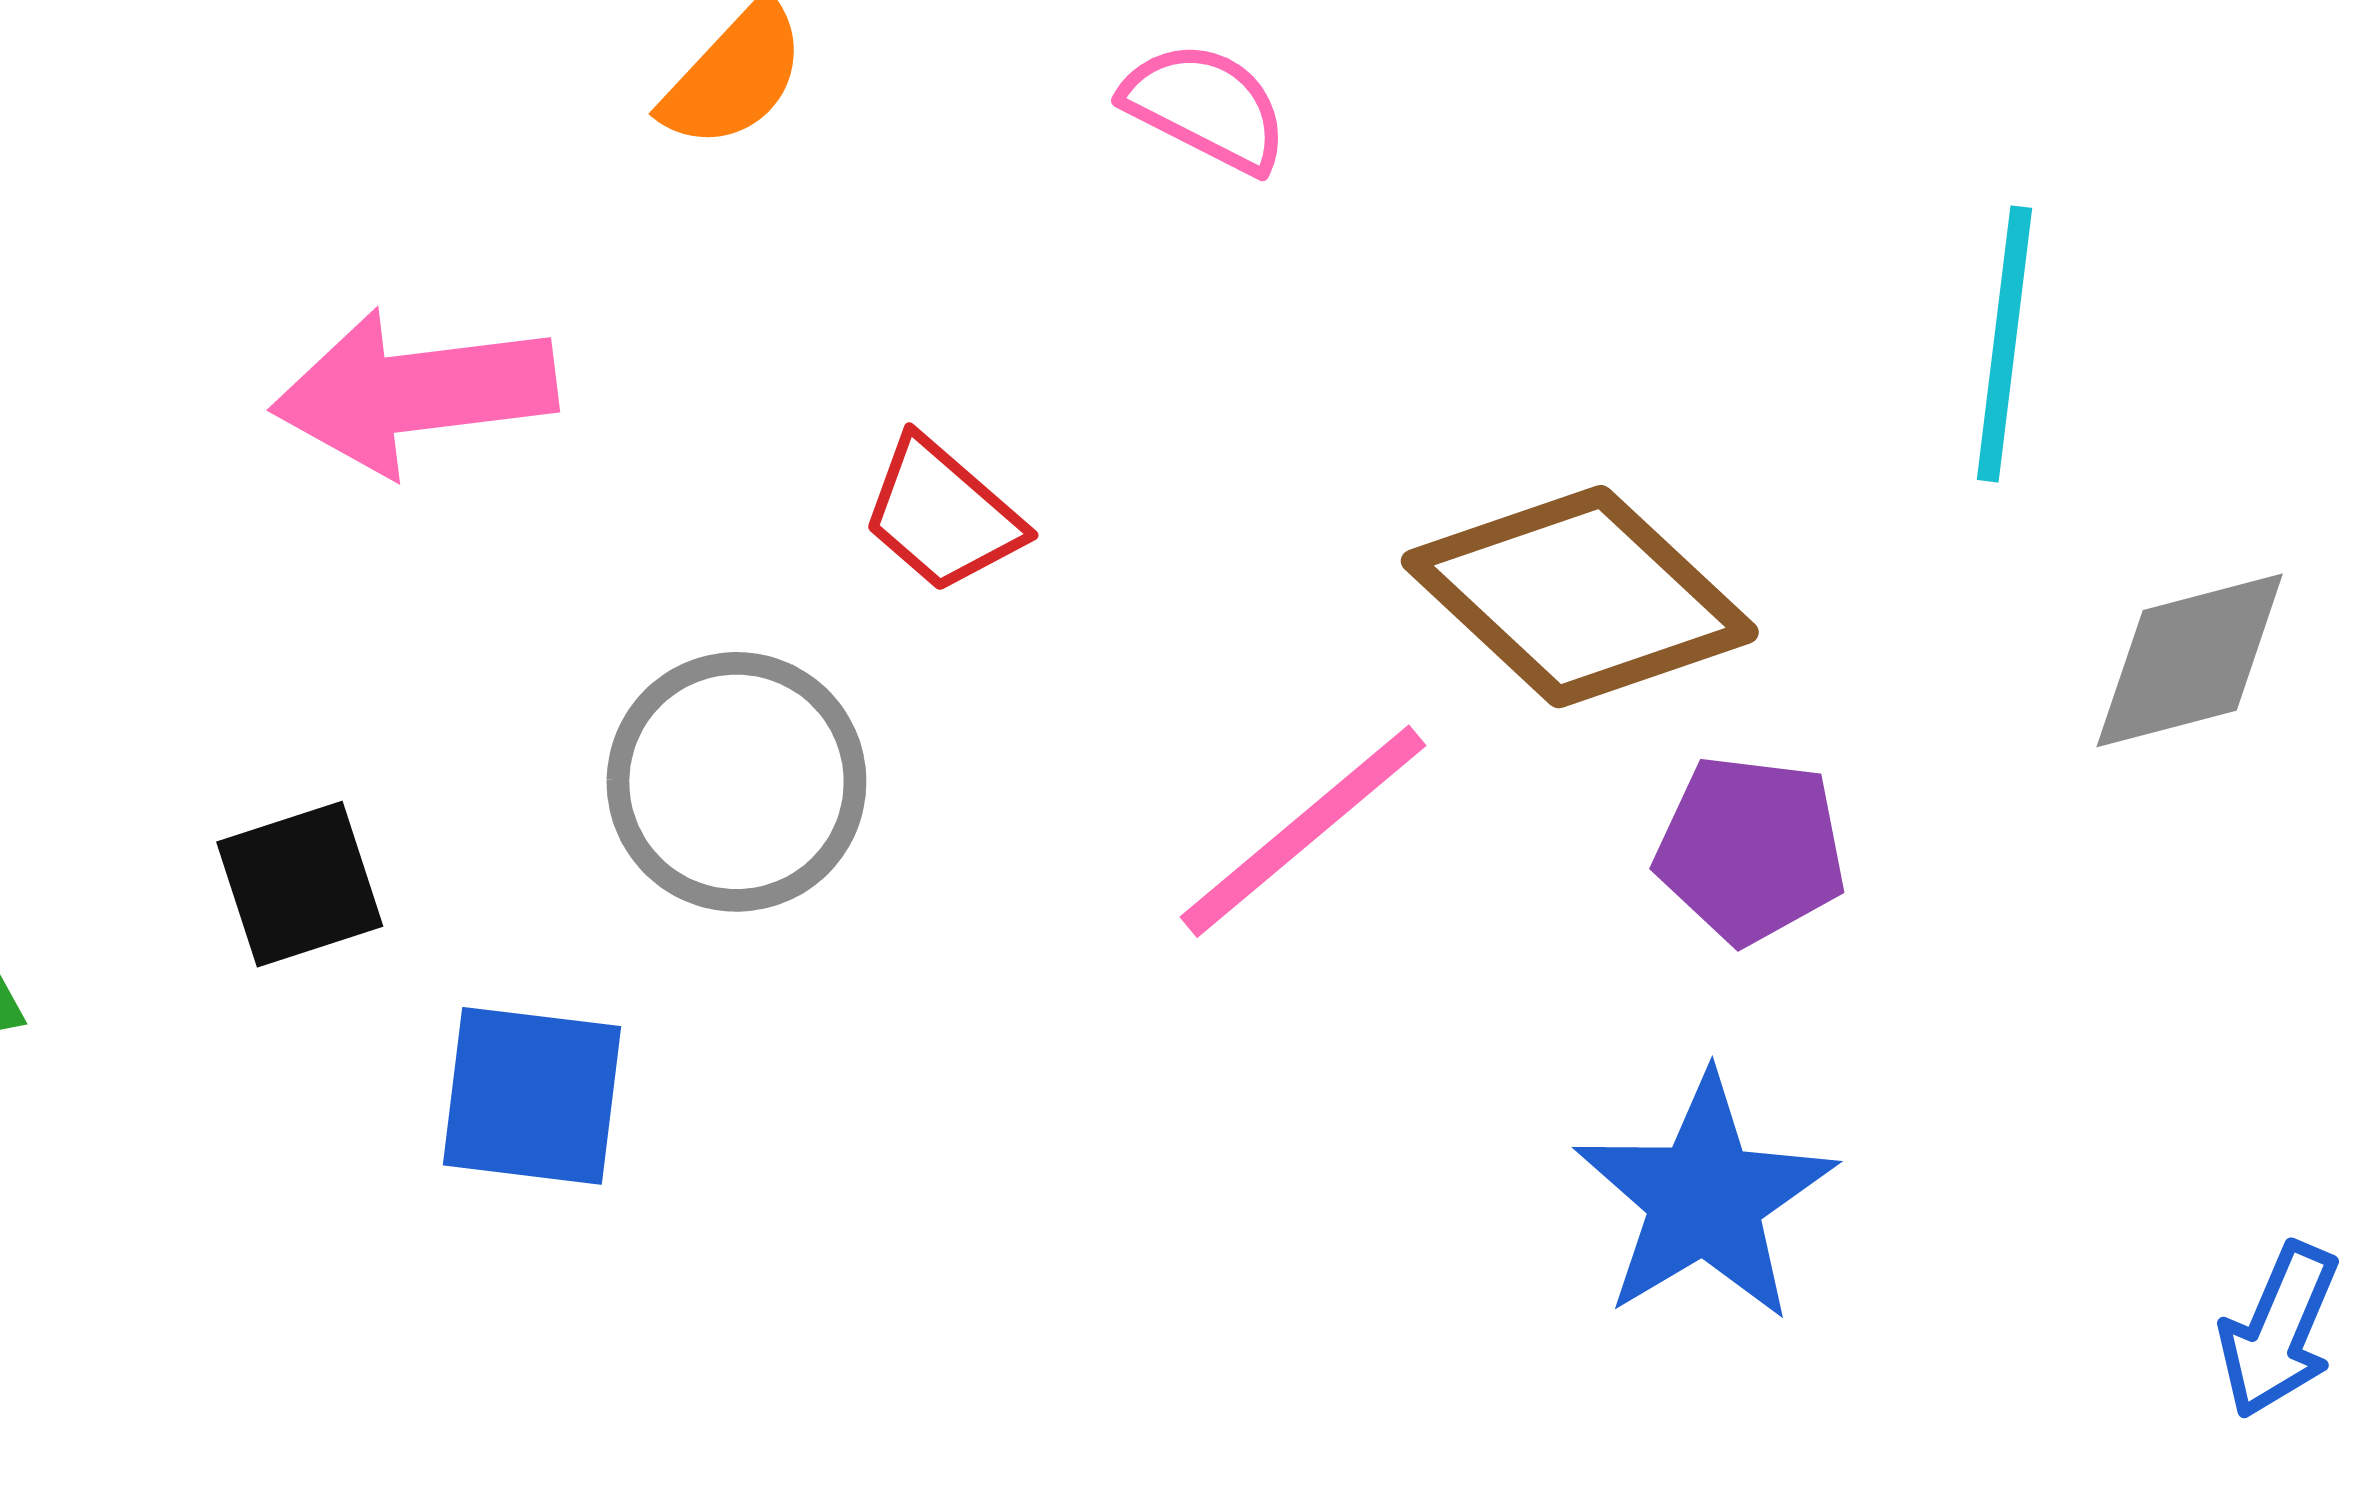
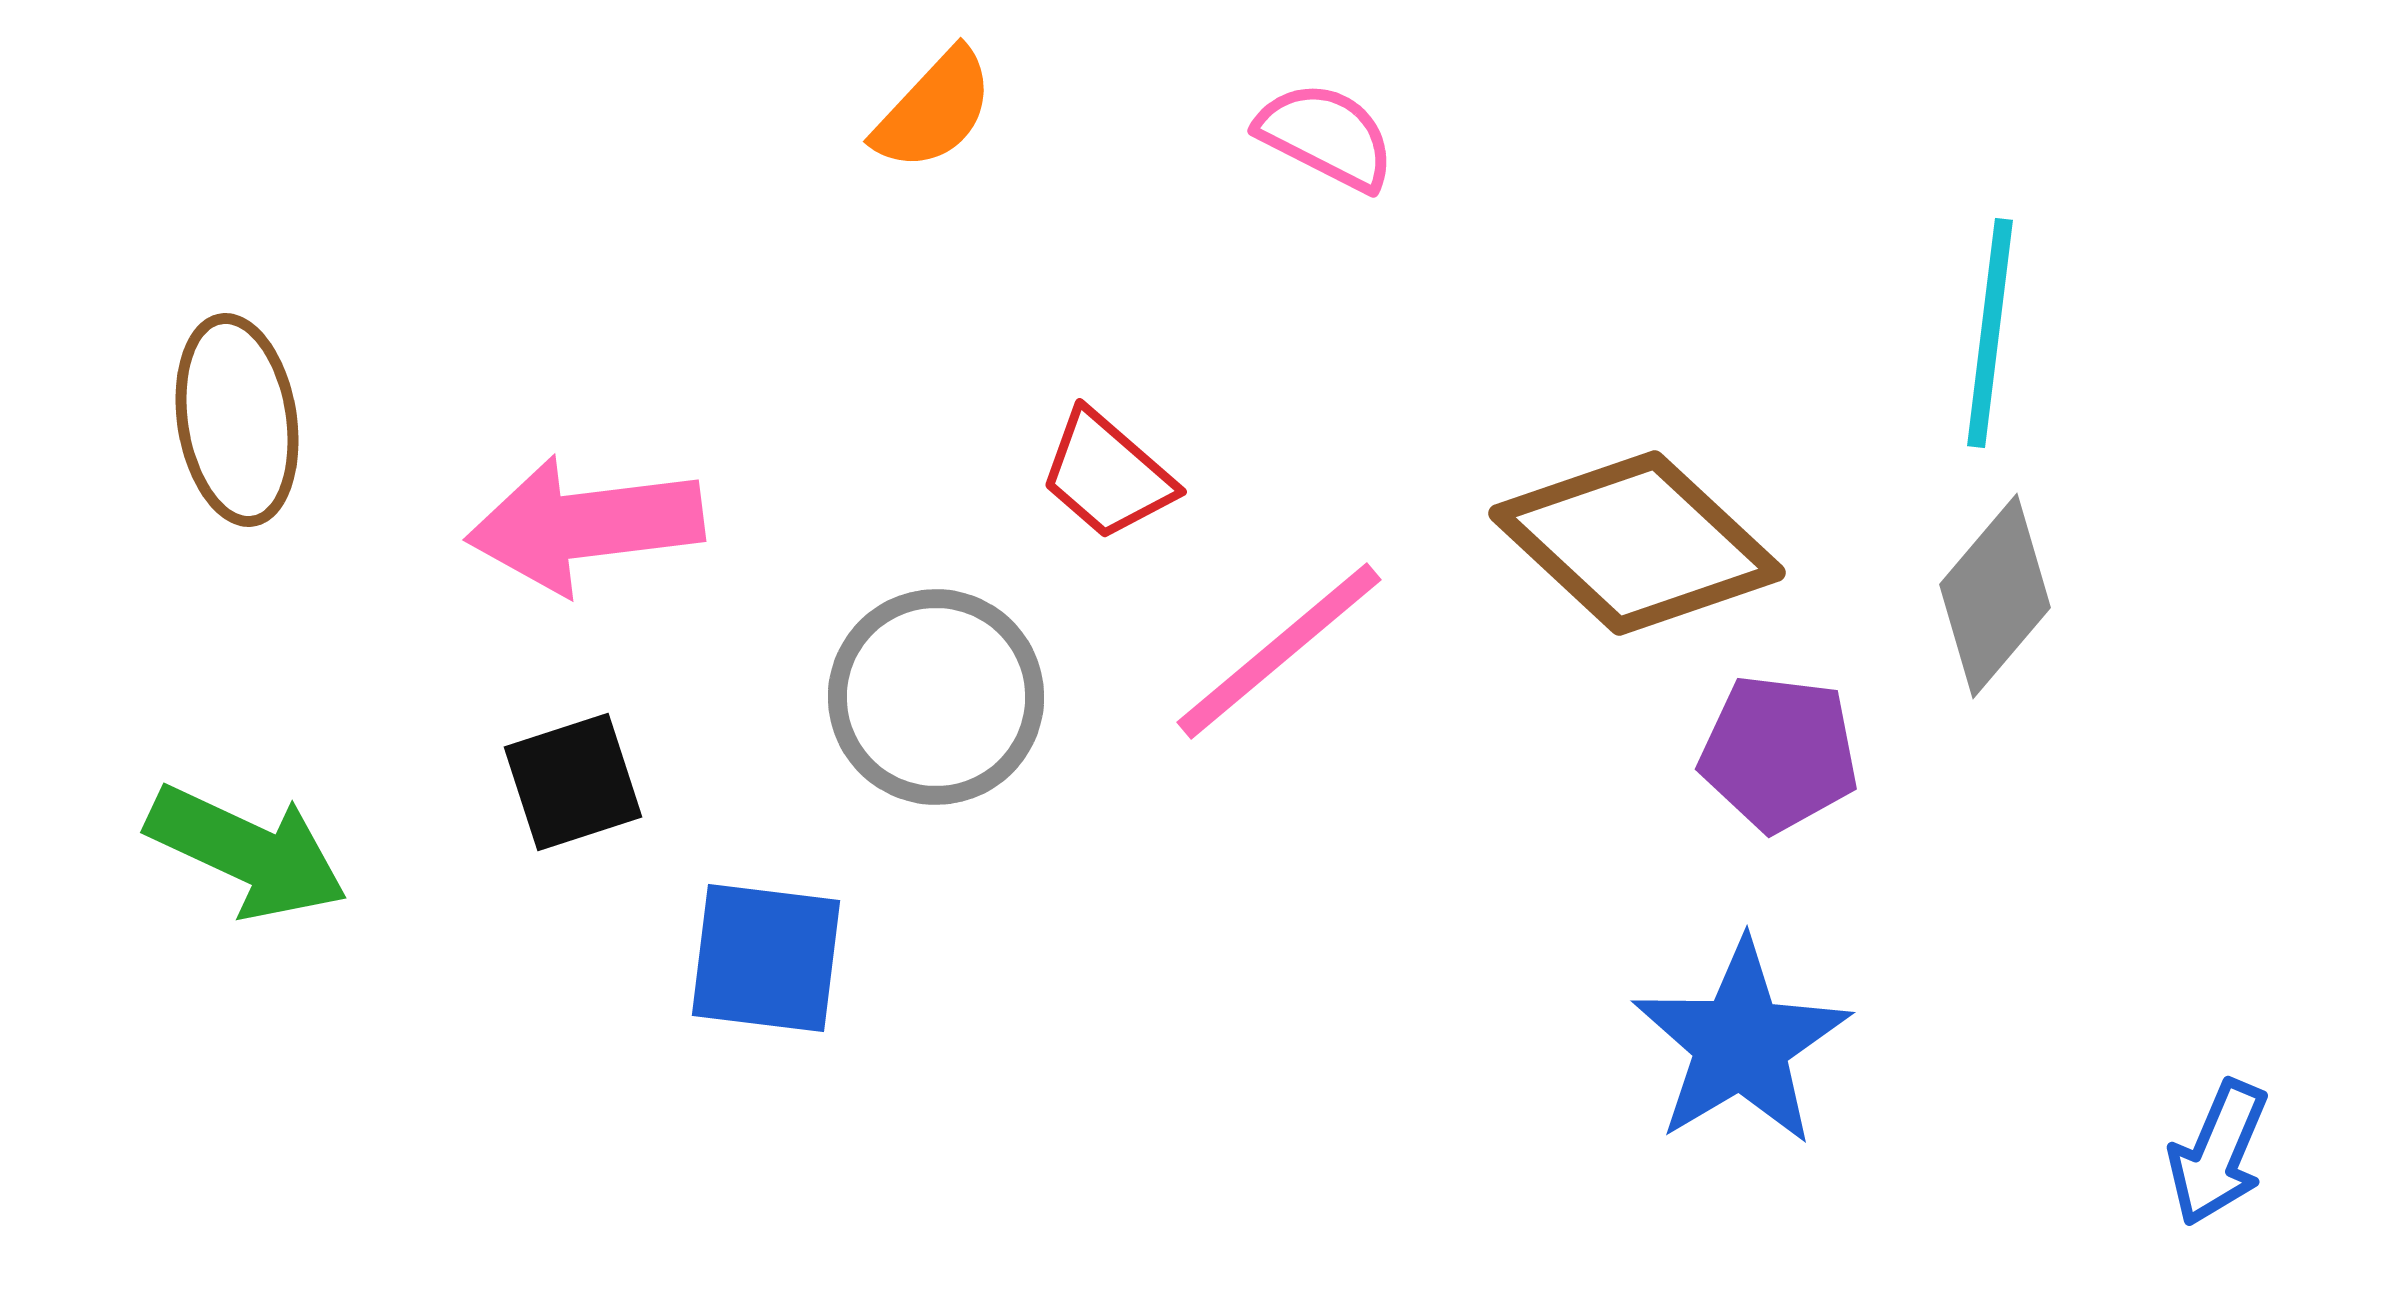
pink arrow: (414, 392) -> (585, 525), moved
gray diamond: (2190, 660) -> (1995, 596), moved, turned -35
pink line: (1303, 831) -> (1279, 651), moved

